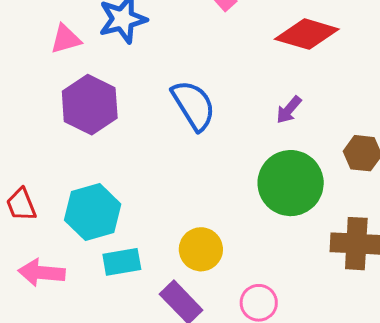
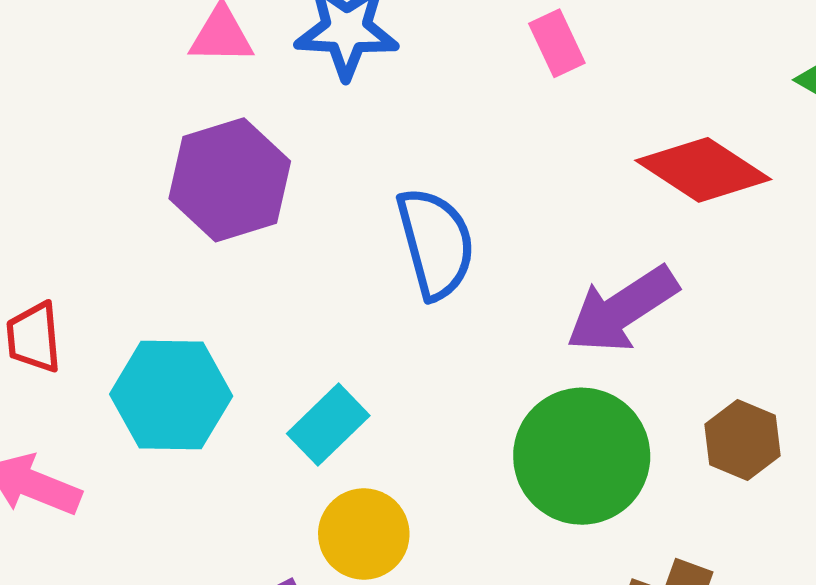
purple arrow: (289, 110) -> (622, 309), size x1.8
cyan rectangle: (122, 262) -> (328, 425), moved, turned -51

